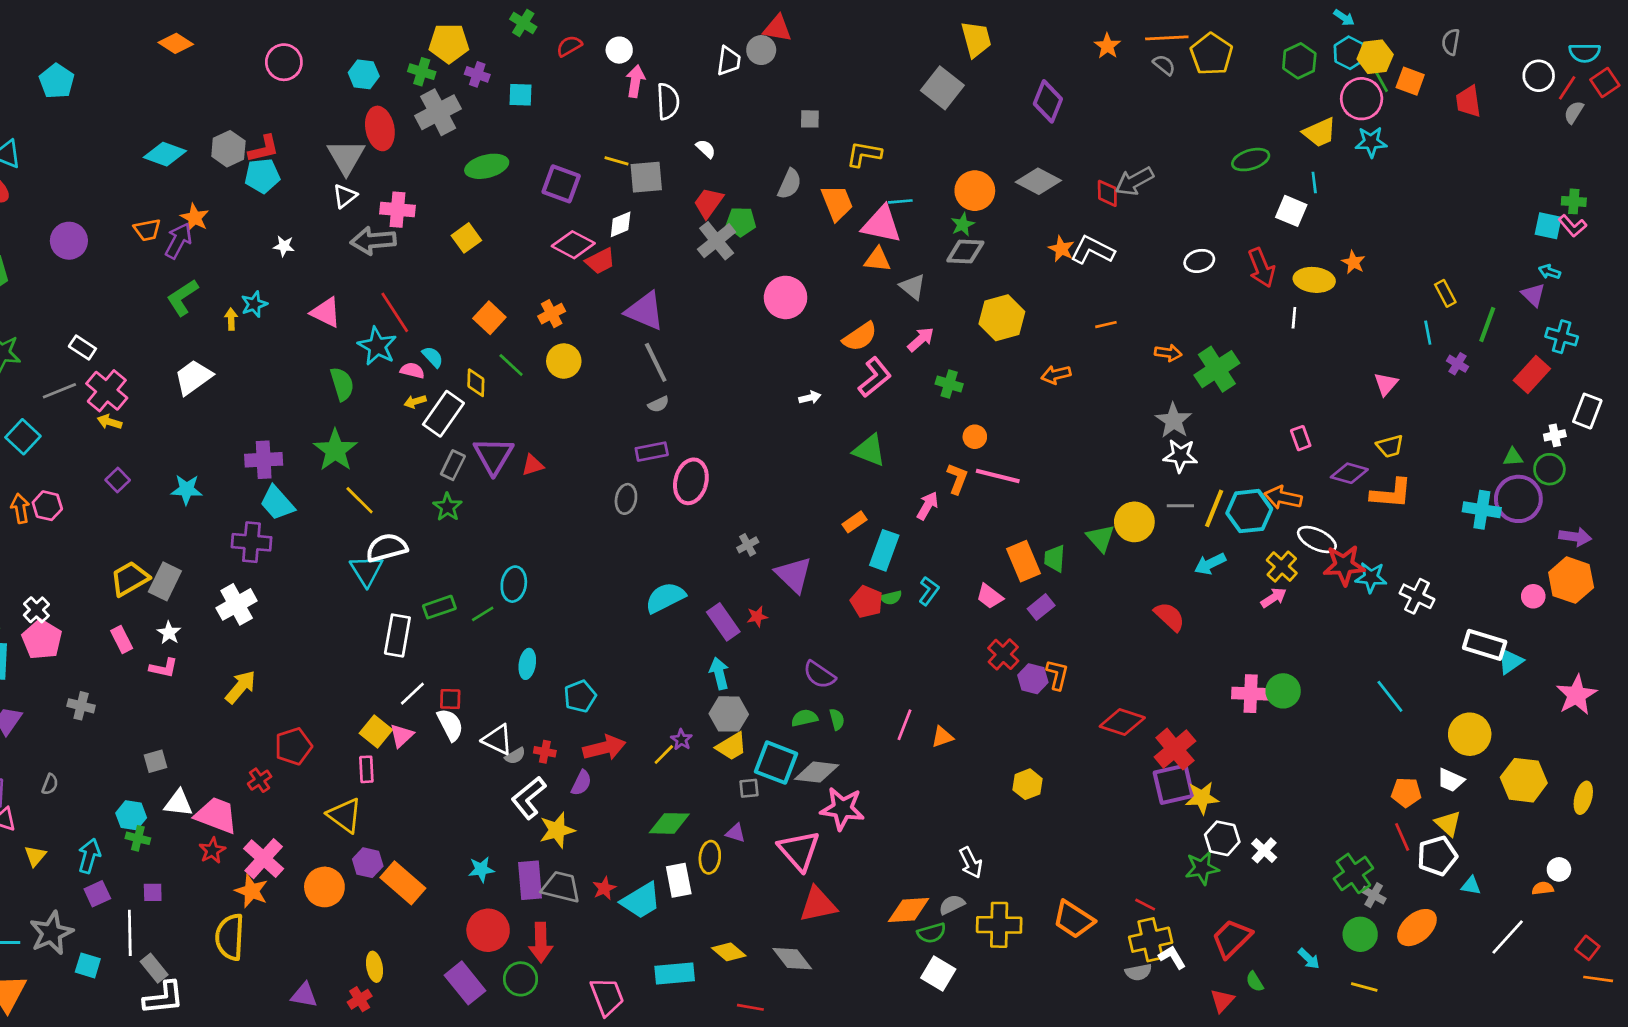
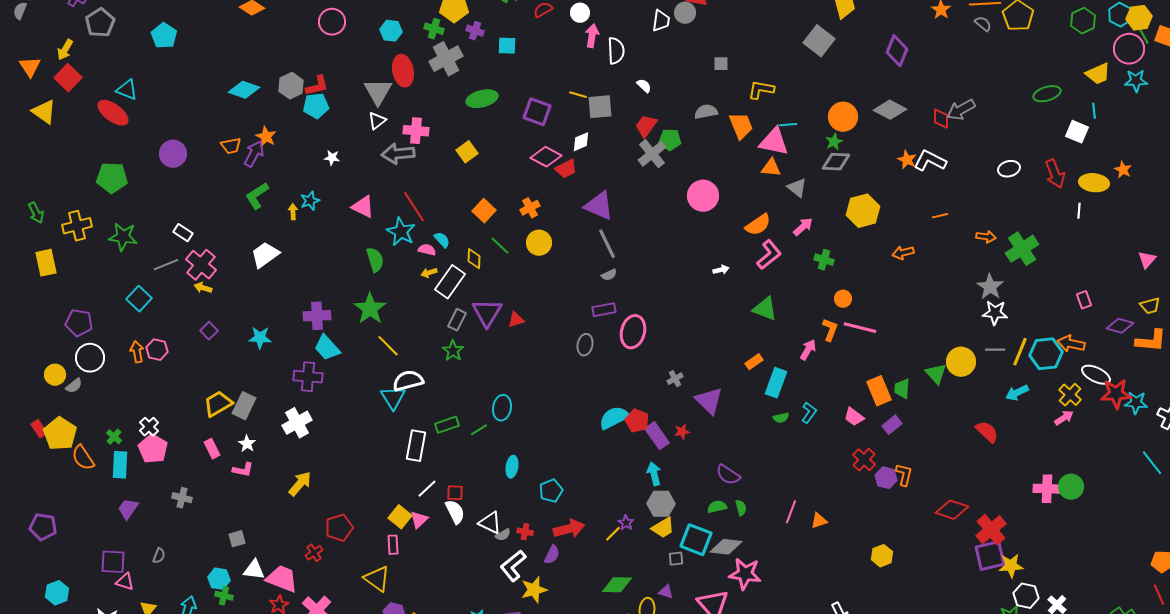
gray semicircle: (790, 184) -> (706, 112), turned -125
red pentagon: (867, 602) -> (637, 421), moved
cyan line: (1390, 696) -> (1152, 463), moved

